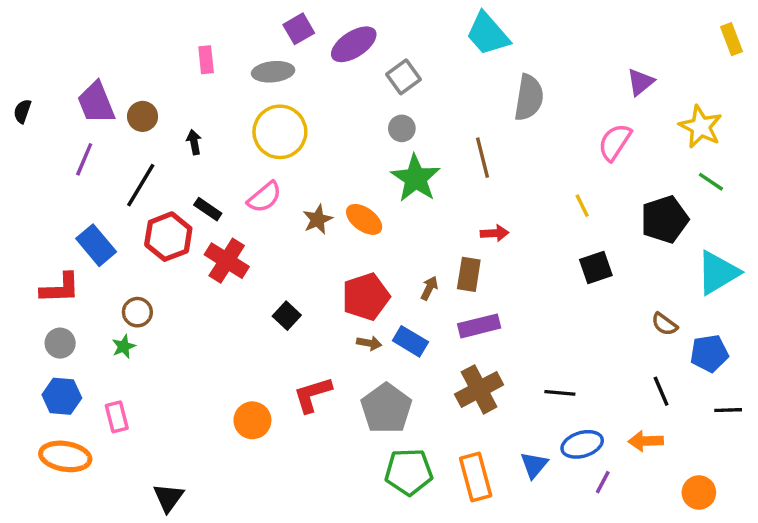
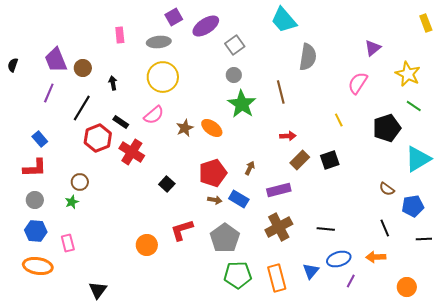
blue rectangle: (96, 245) -> (40, 139), moved, size x0.7
black square: (596, 268) -> (330, 160), moved
brown rectangle: (469, 274) -> (300, 160), moved, turned 36

